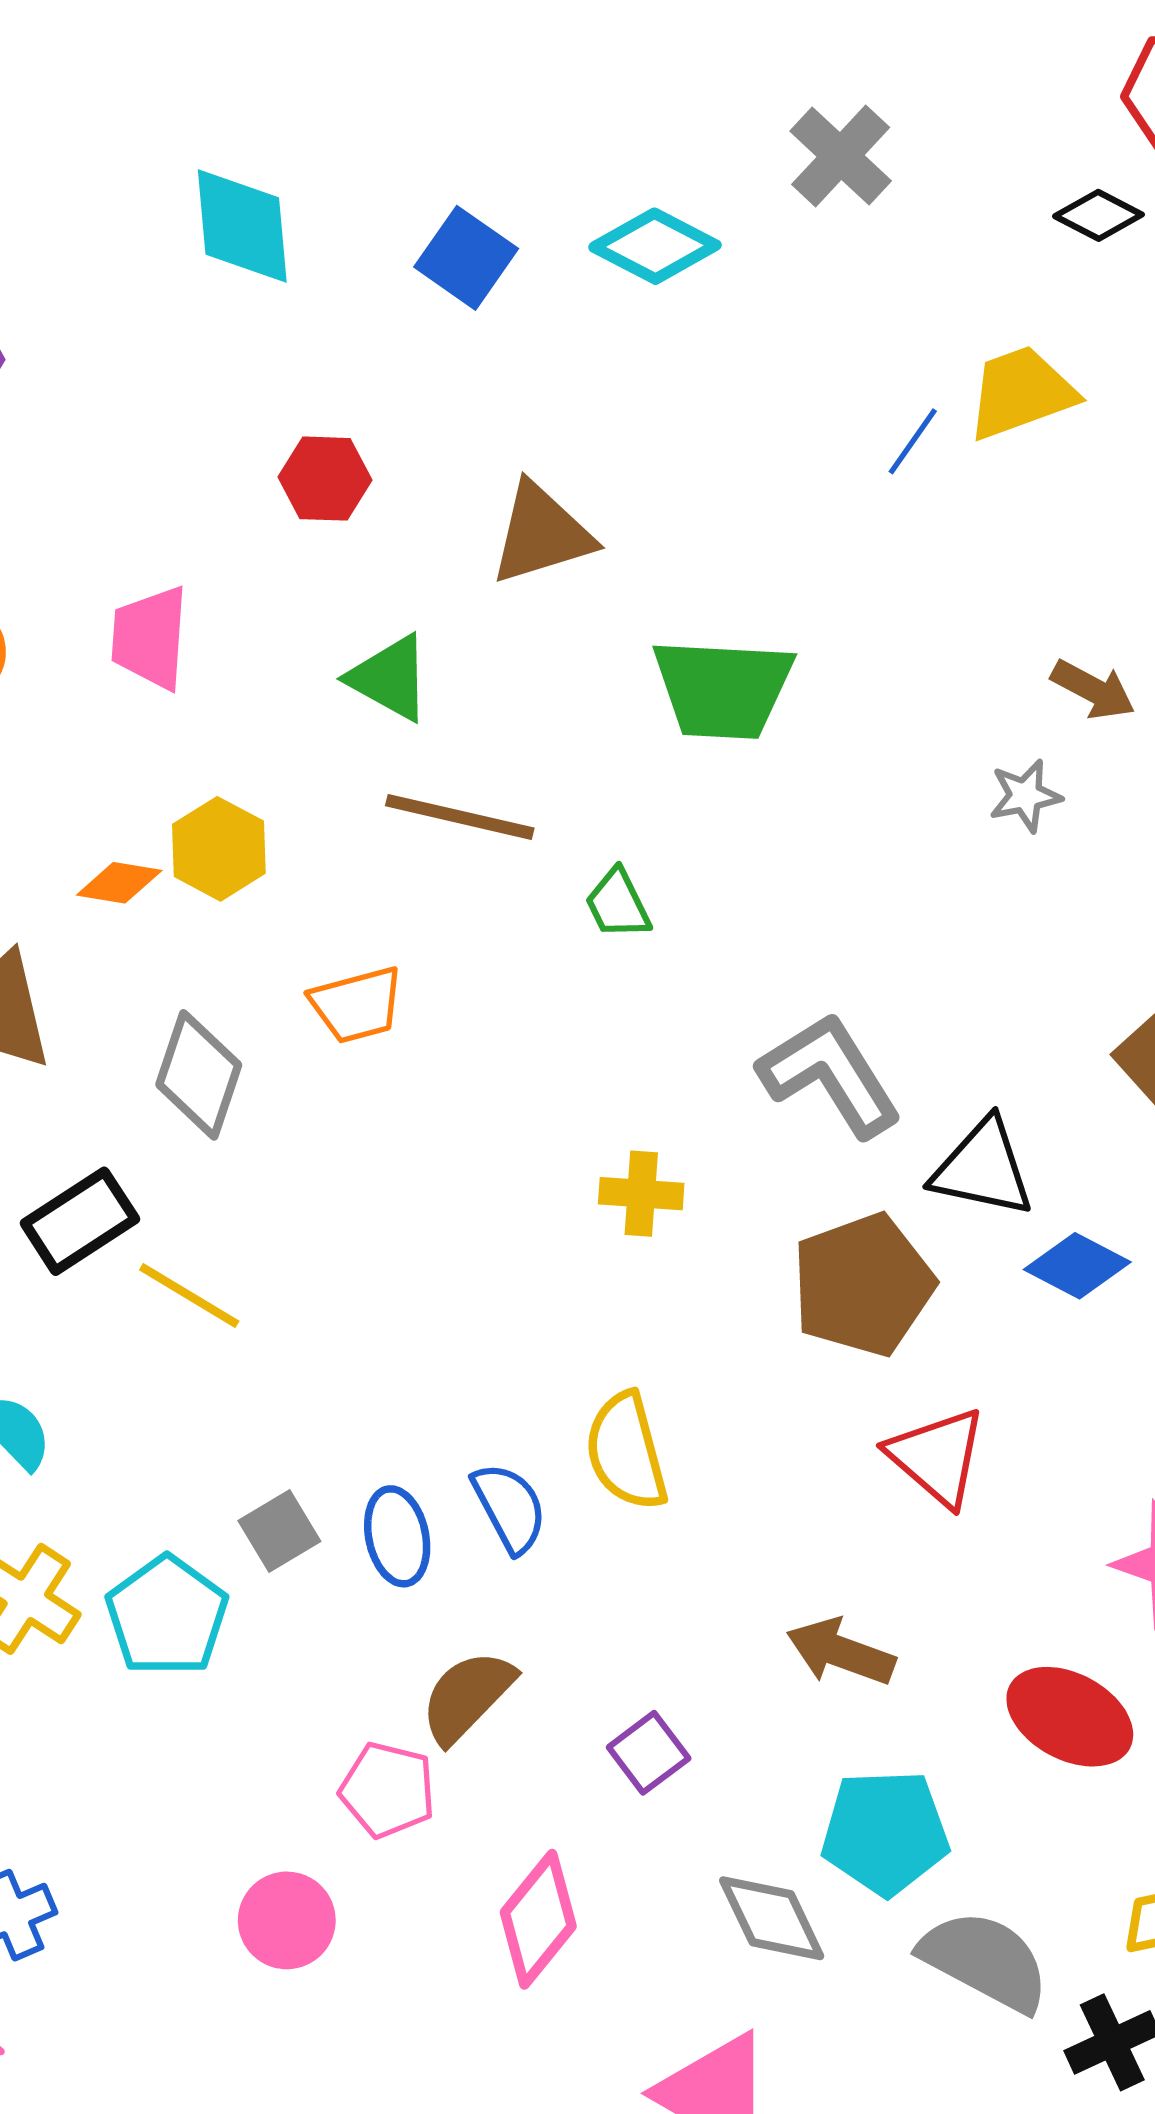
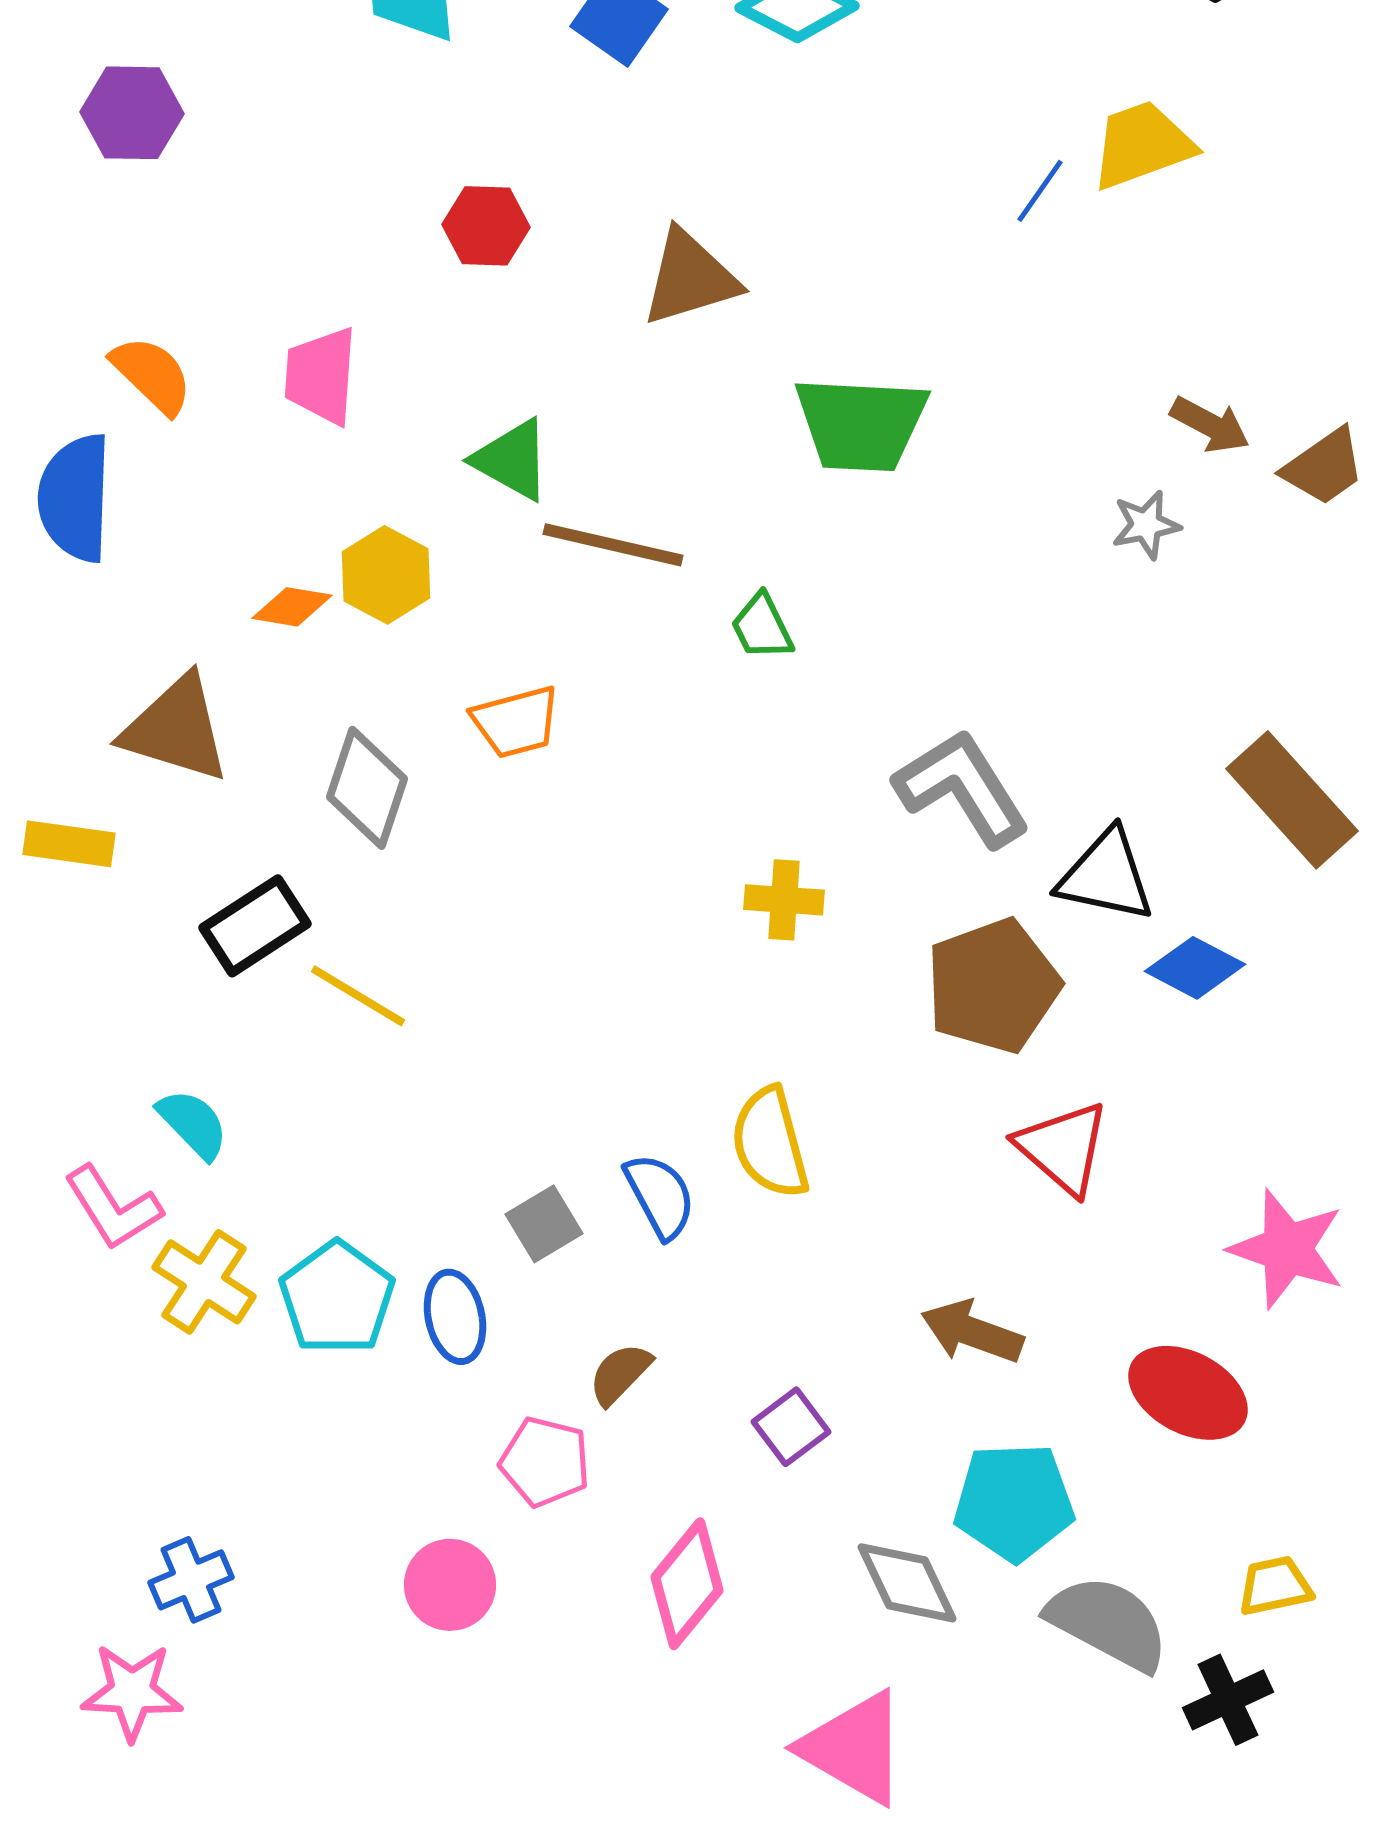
green triangle: (390, 678) -> (512, 460), moved
gray square: (279, 1531) -> (544, 1224), moved
blue ellipse: (397, 1536) -> (455, 1317), moved
brown semicircle: (467, 1697) -> (620, 1374), size x0.7

